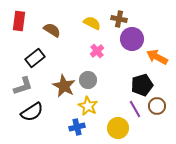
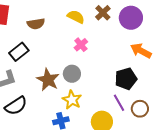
brown cross: (119, 19) -> (103, 13), turned 35
brown semicircle: (52, 30) -> (36, 24), turned 138
purple circle: (132, 39) -> (131, 18), moved
brown circle: (157, 106) -> (140, 109), moved

